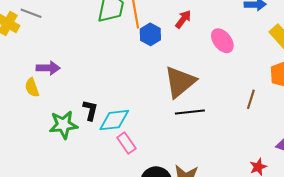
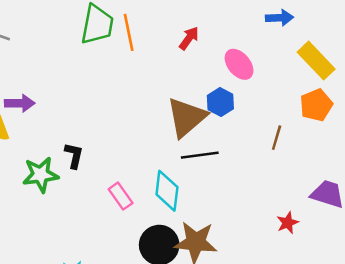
blue hexagon: (150, 34) -> (220, 102), moved
cyan diamond: (114, 120) -> (167, 191), moved, turned -76

